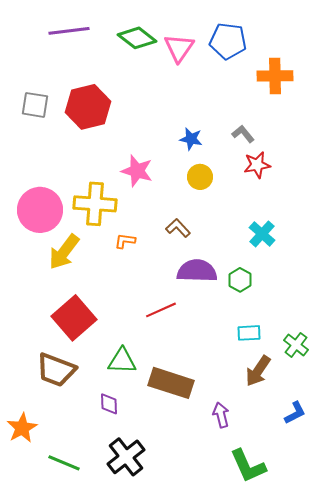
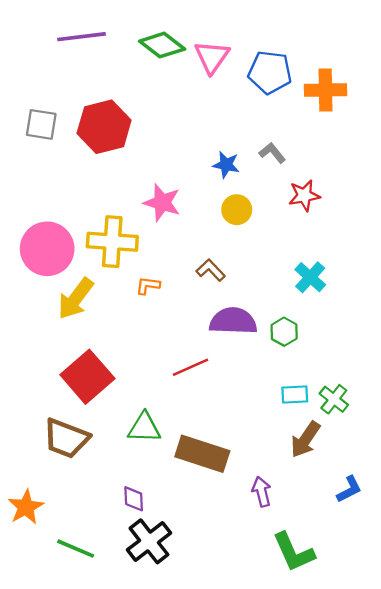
blue pentagon: (228, 41) -> (270, 72), moved
gray L-shape: (243, 134) -> (272, 153), moved
green cross: (296, 345) -> (334, 399), moved
purple diamond: (109, 404) -> (134, 499), moved

